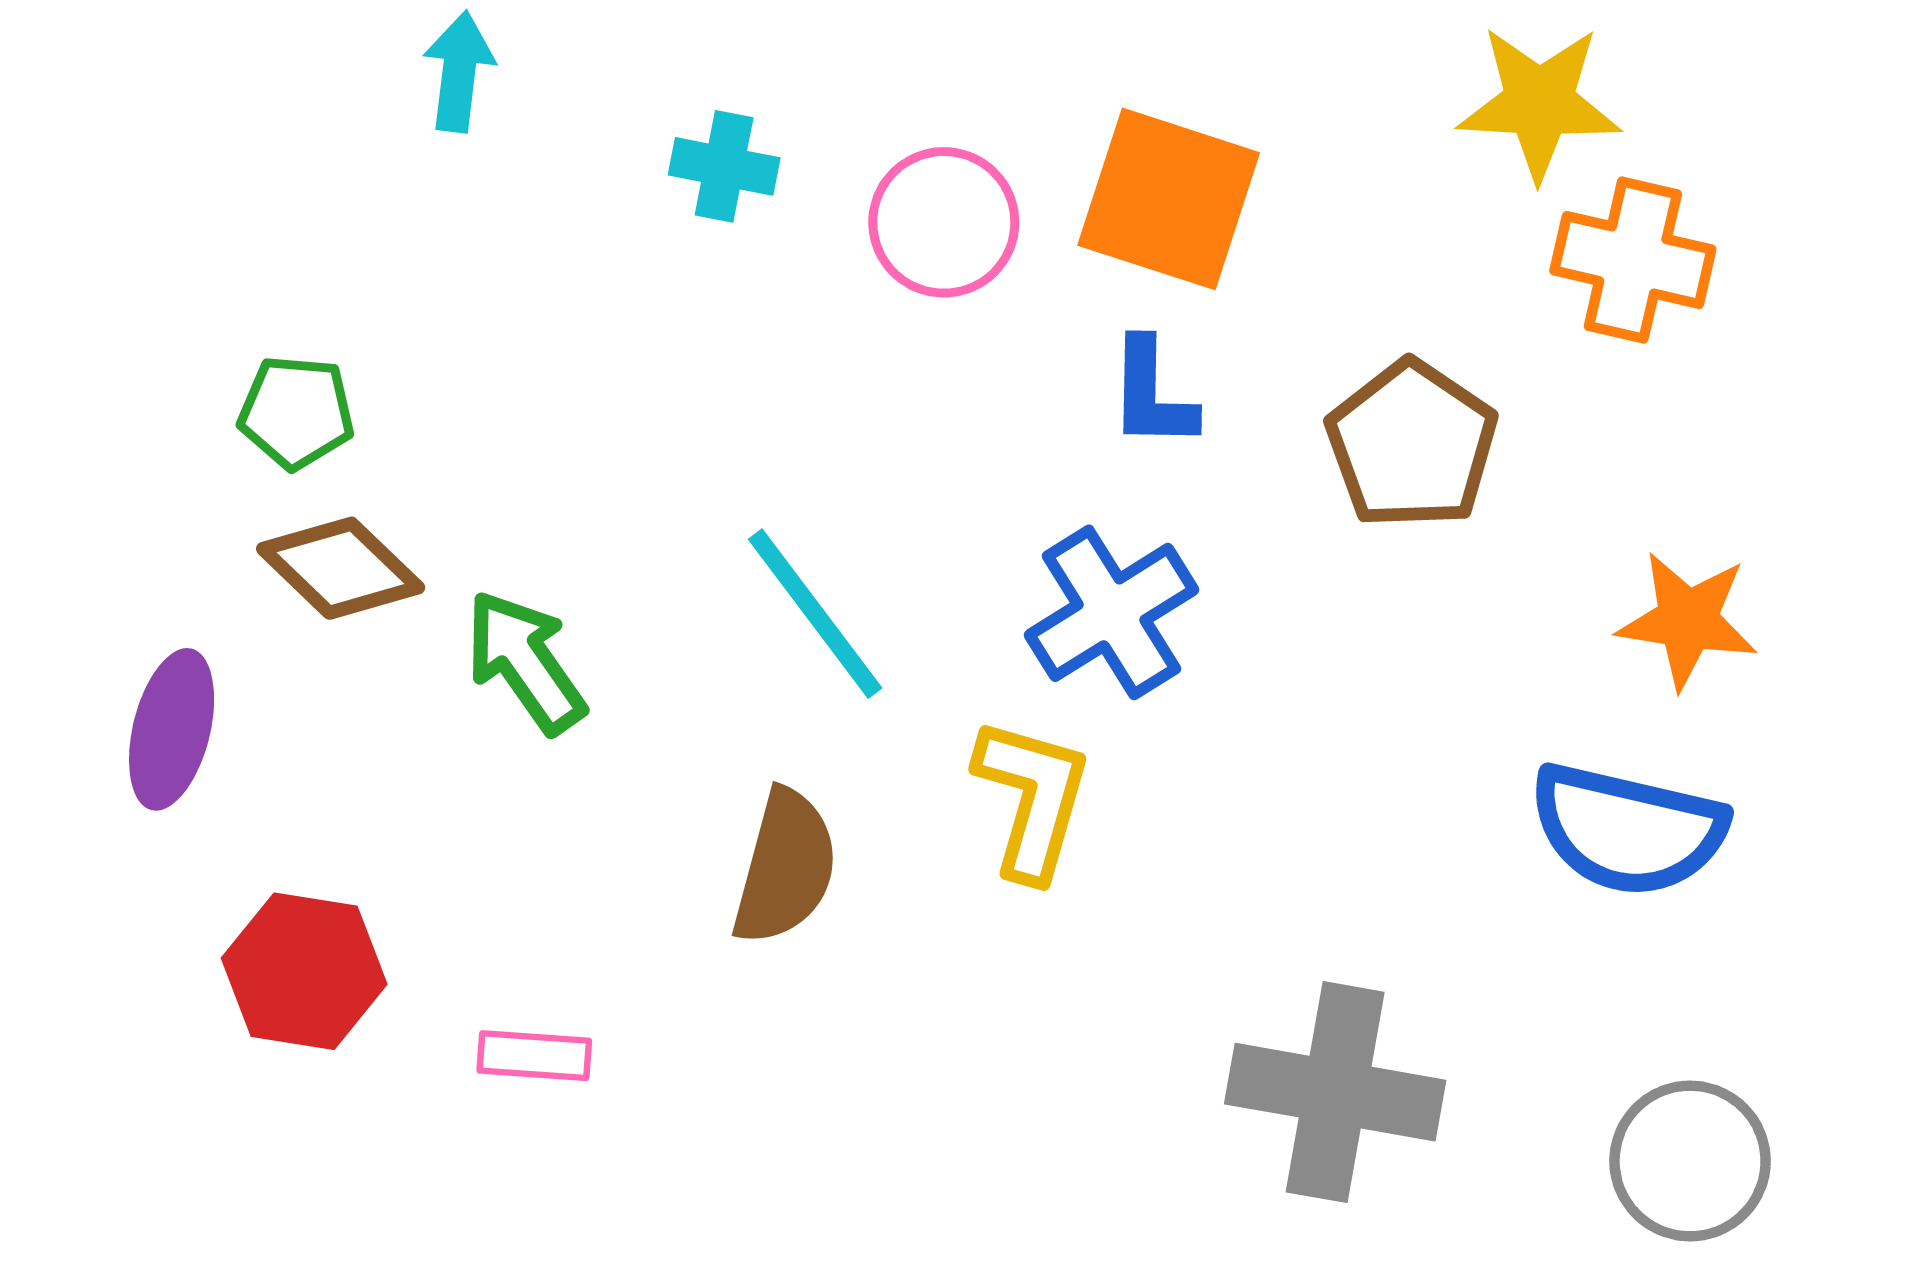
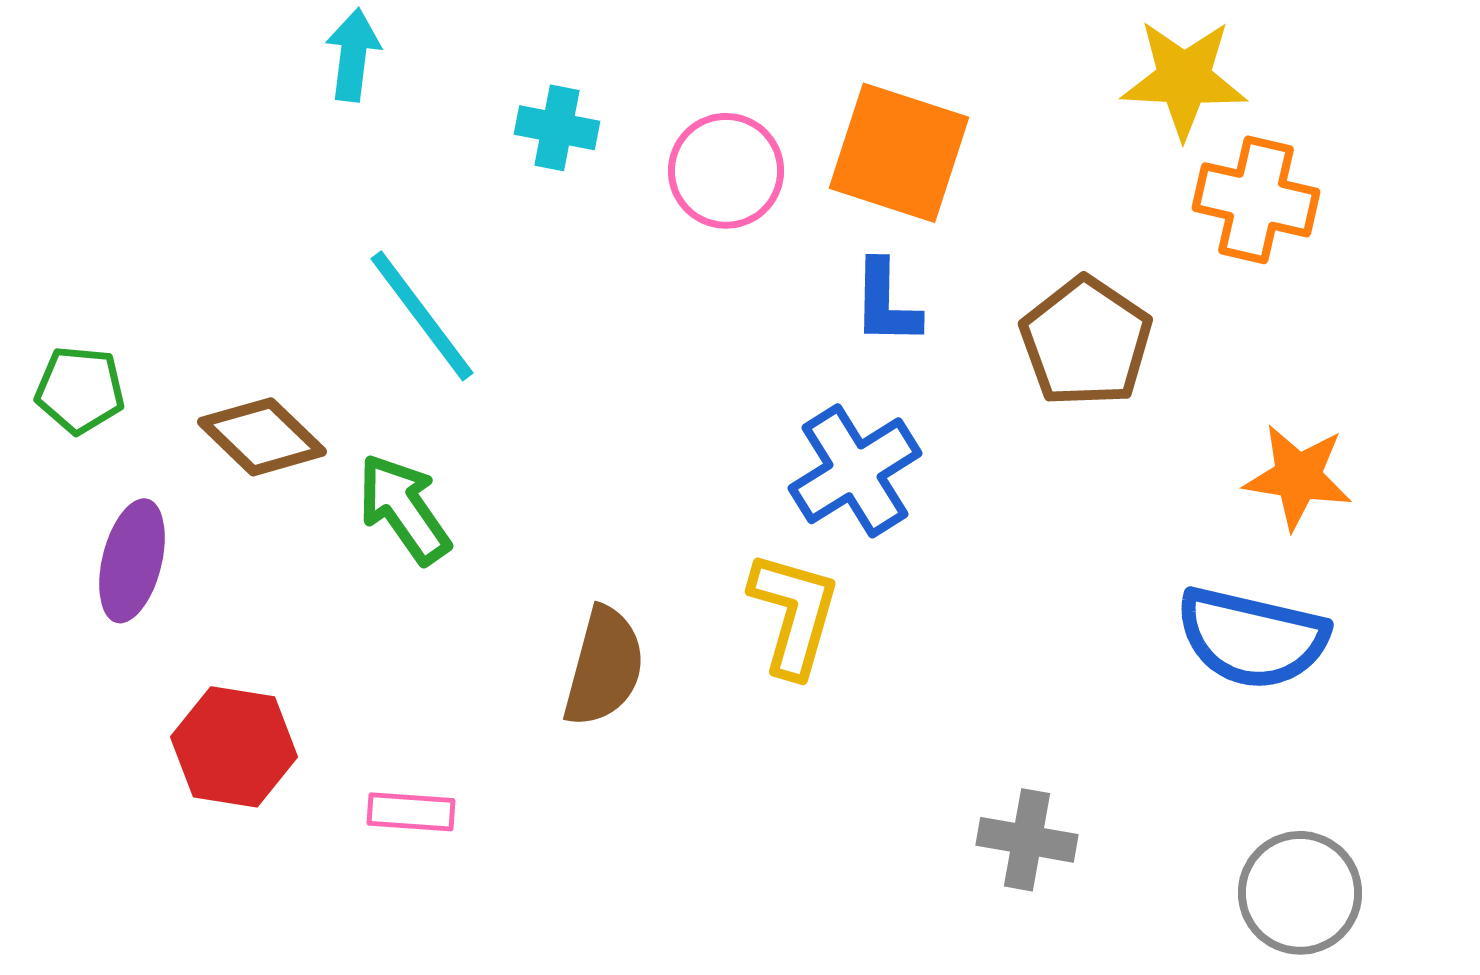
green pentagon: (296, 412) -> (80, 390), moved
cyan line: (815, 614) -> (422, 316), moved
gray cross: (1335, 1092) -> (1027, 840), size x0.6

